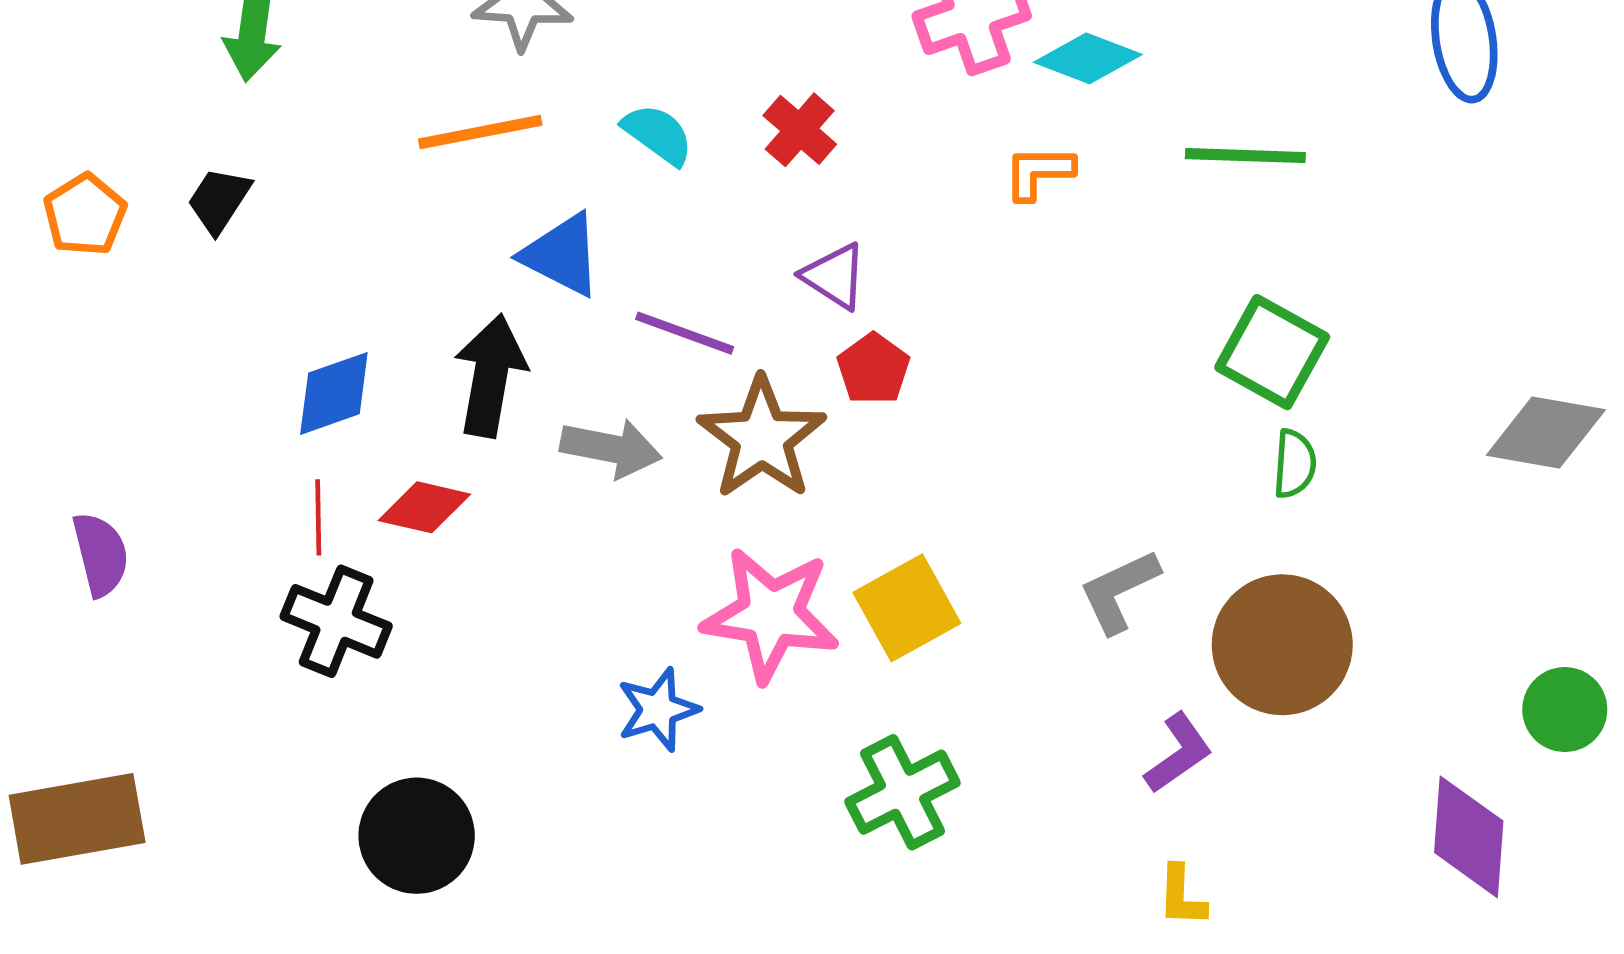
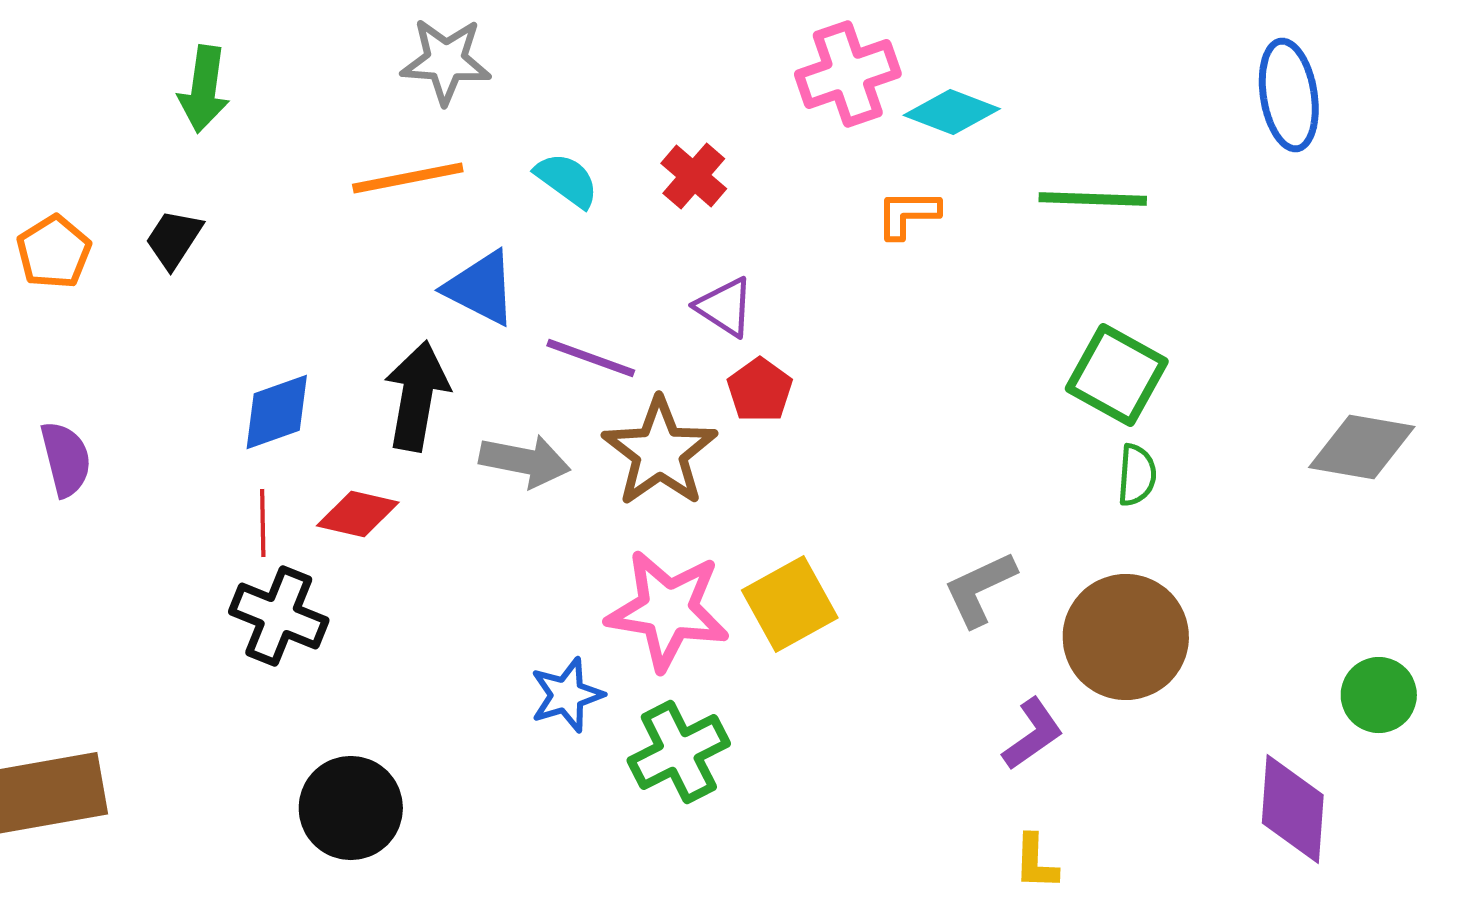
purple semicircle: (101, 554) -> (66, 459), moved
green cross: (902, 792) -> (679, 752), moved

